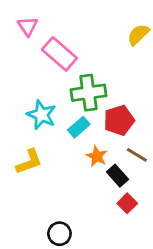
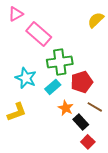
pink triangle: (28, 26) -> (16, 14), turned 35

